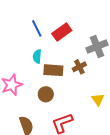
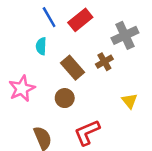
cyan semicircle: (37, 56) -> (41, 46), moved
brown rectangle: (53, 70) -> (72, 68), turned 48

